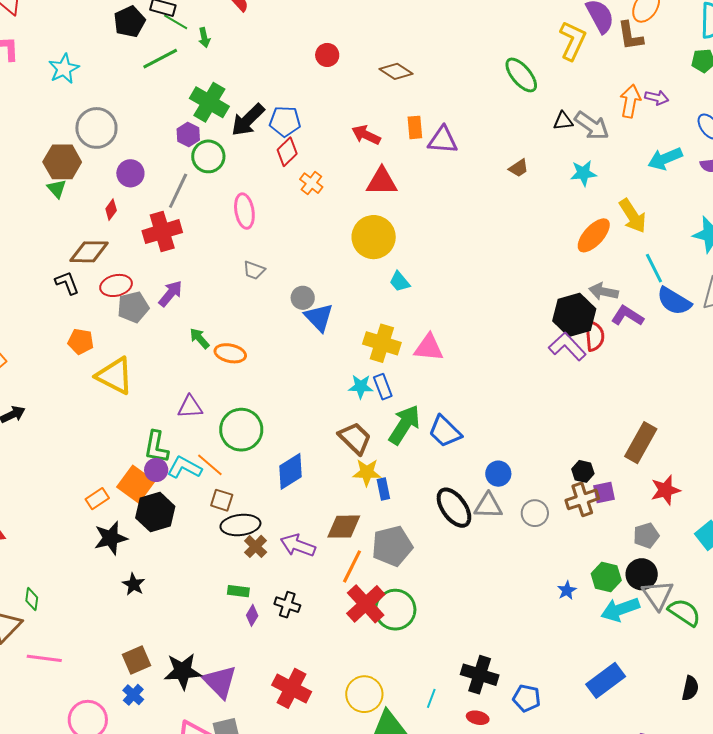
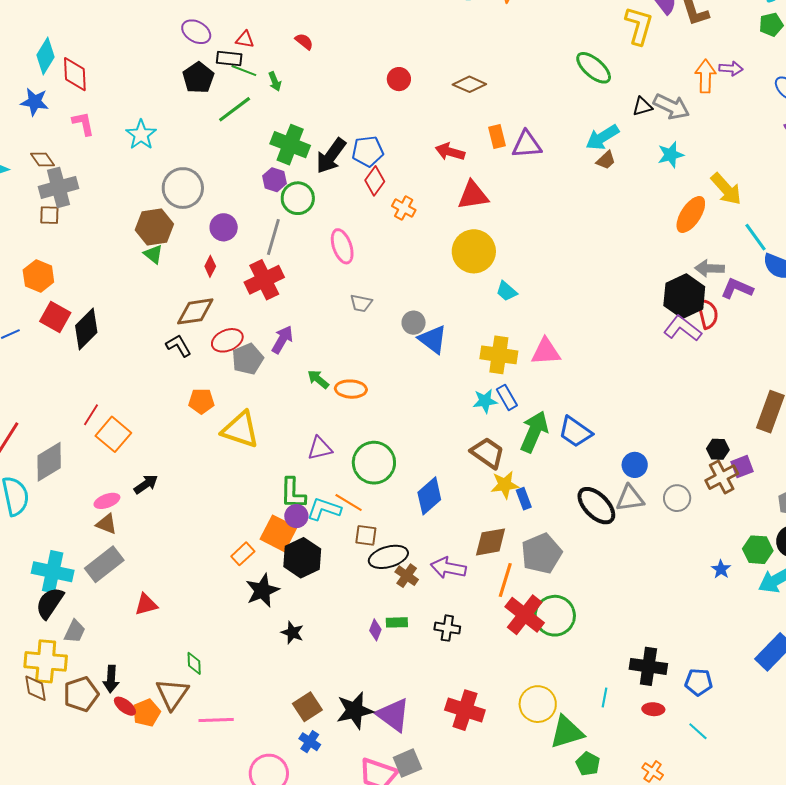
cyan arrow: (665, 159) -> (602, 137), moved
purple diamond: (252, 615) -> (375, 630), moved

